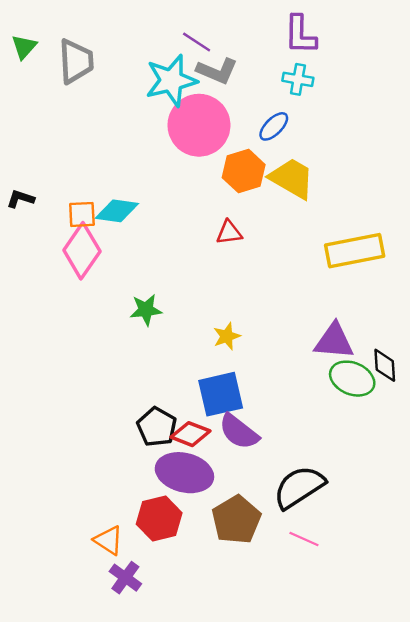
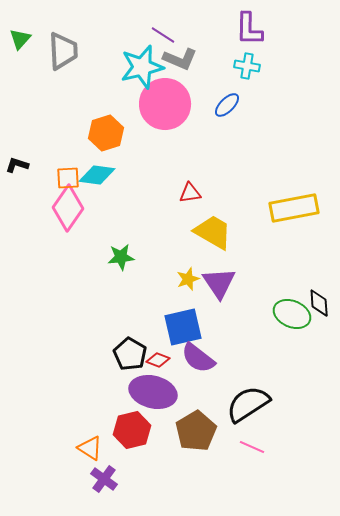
orange hexagon: (244, 171) -> (106, 133), moved
yellow trapezoid: (292, 178) -> (213, 232), moved
purple triangle: (334, 341) -> (219, 283), moved, turned 51
red diamond: (191, 434) -> (158, 360), size x0.7

